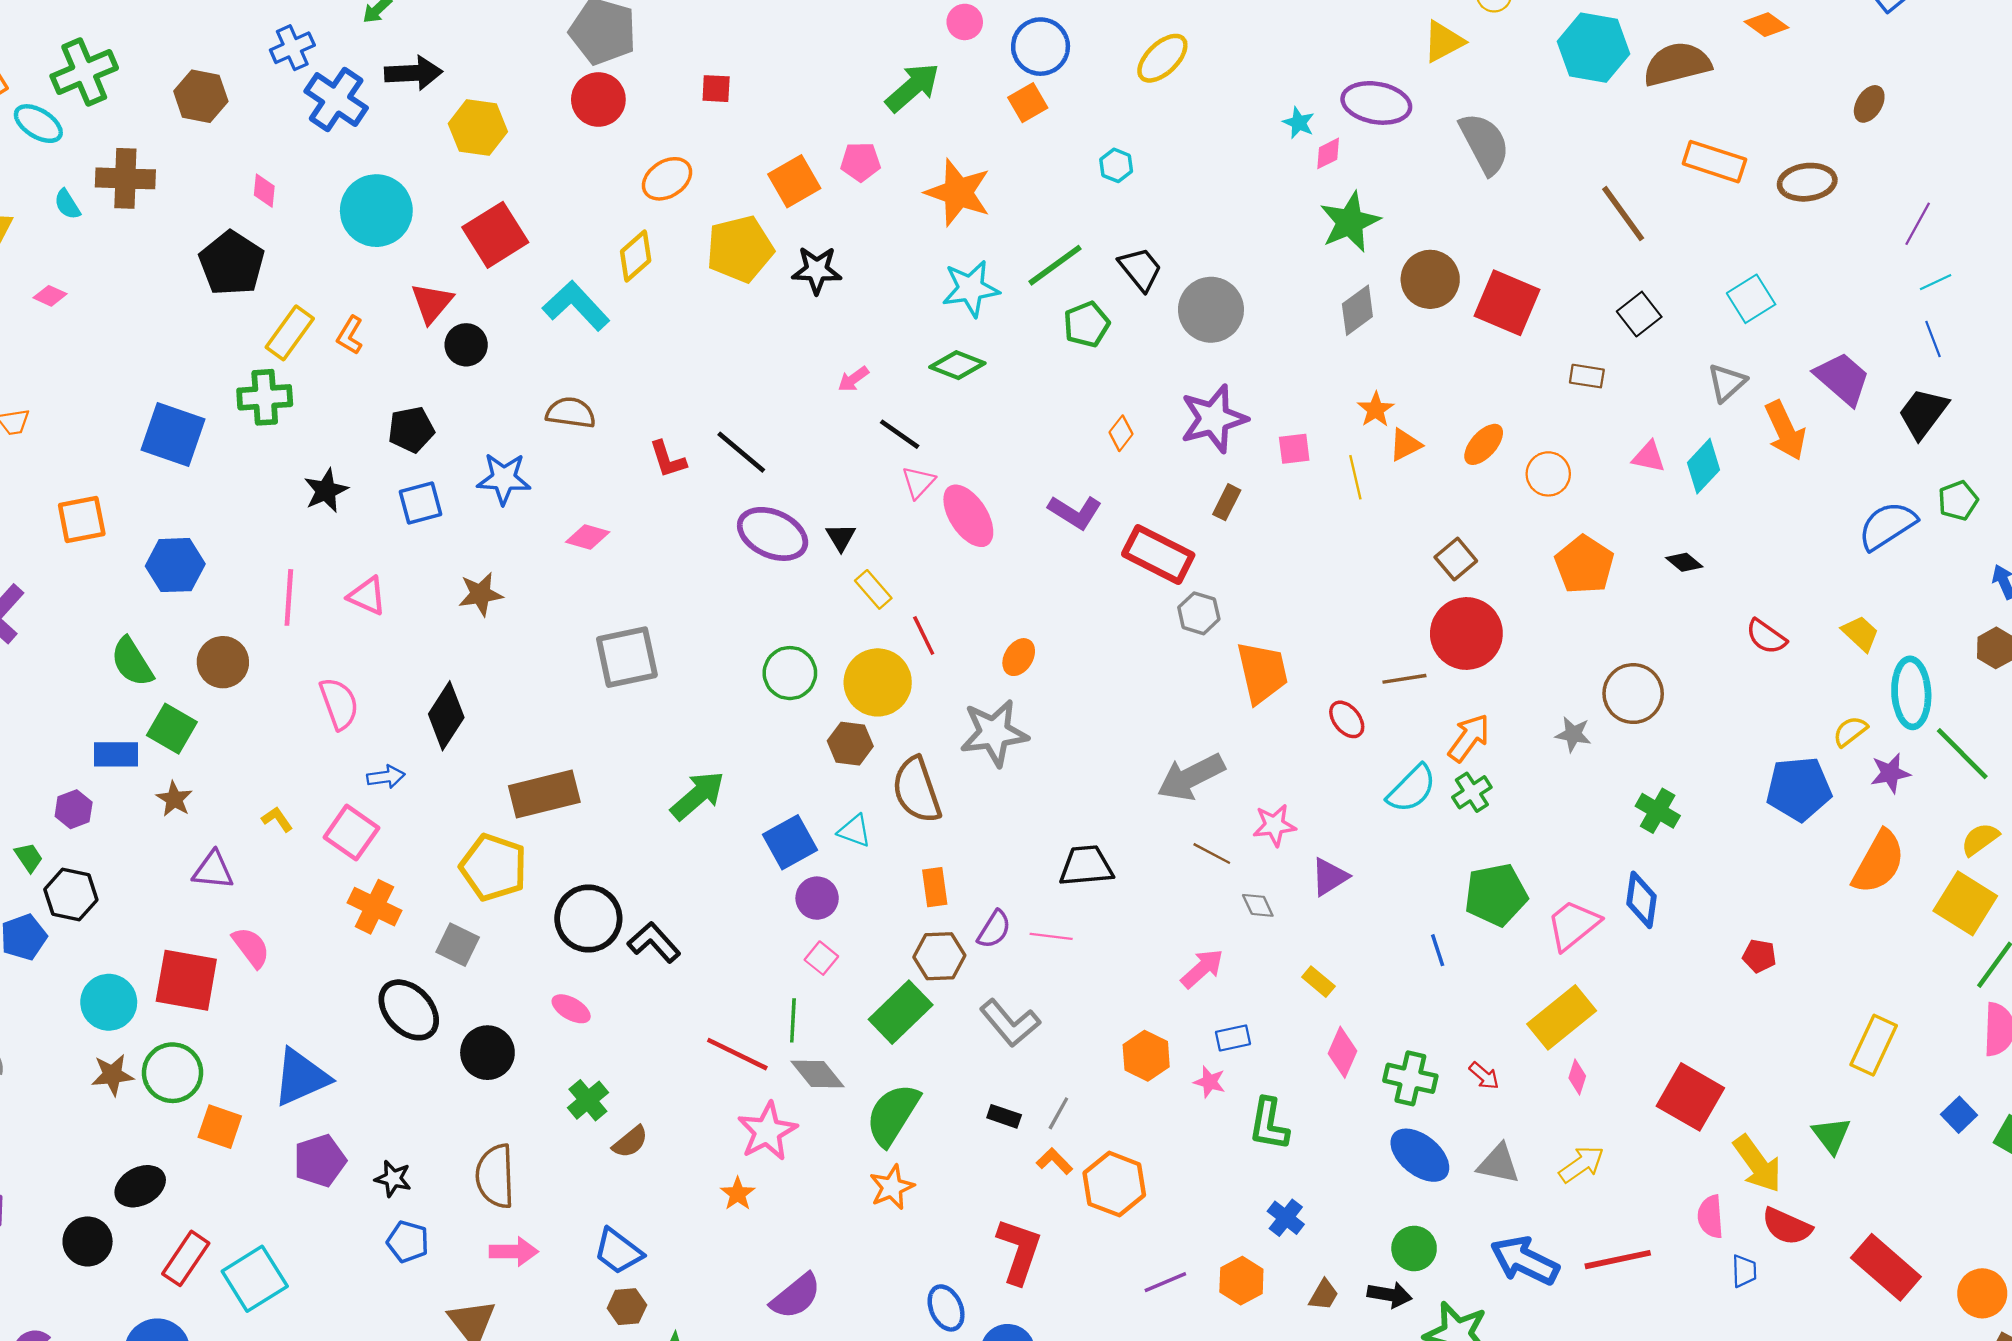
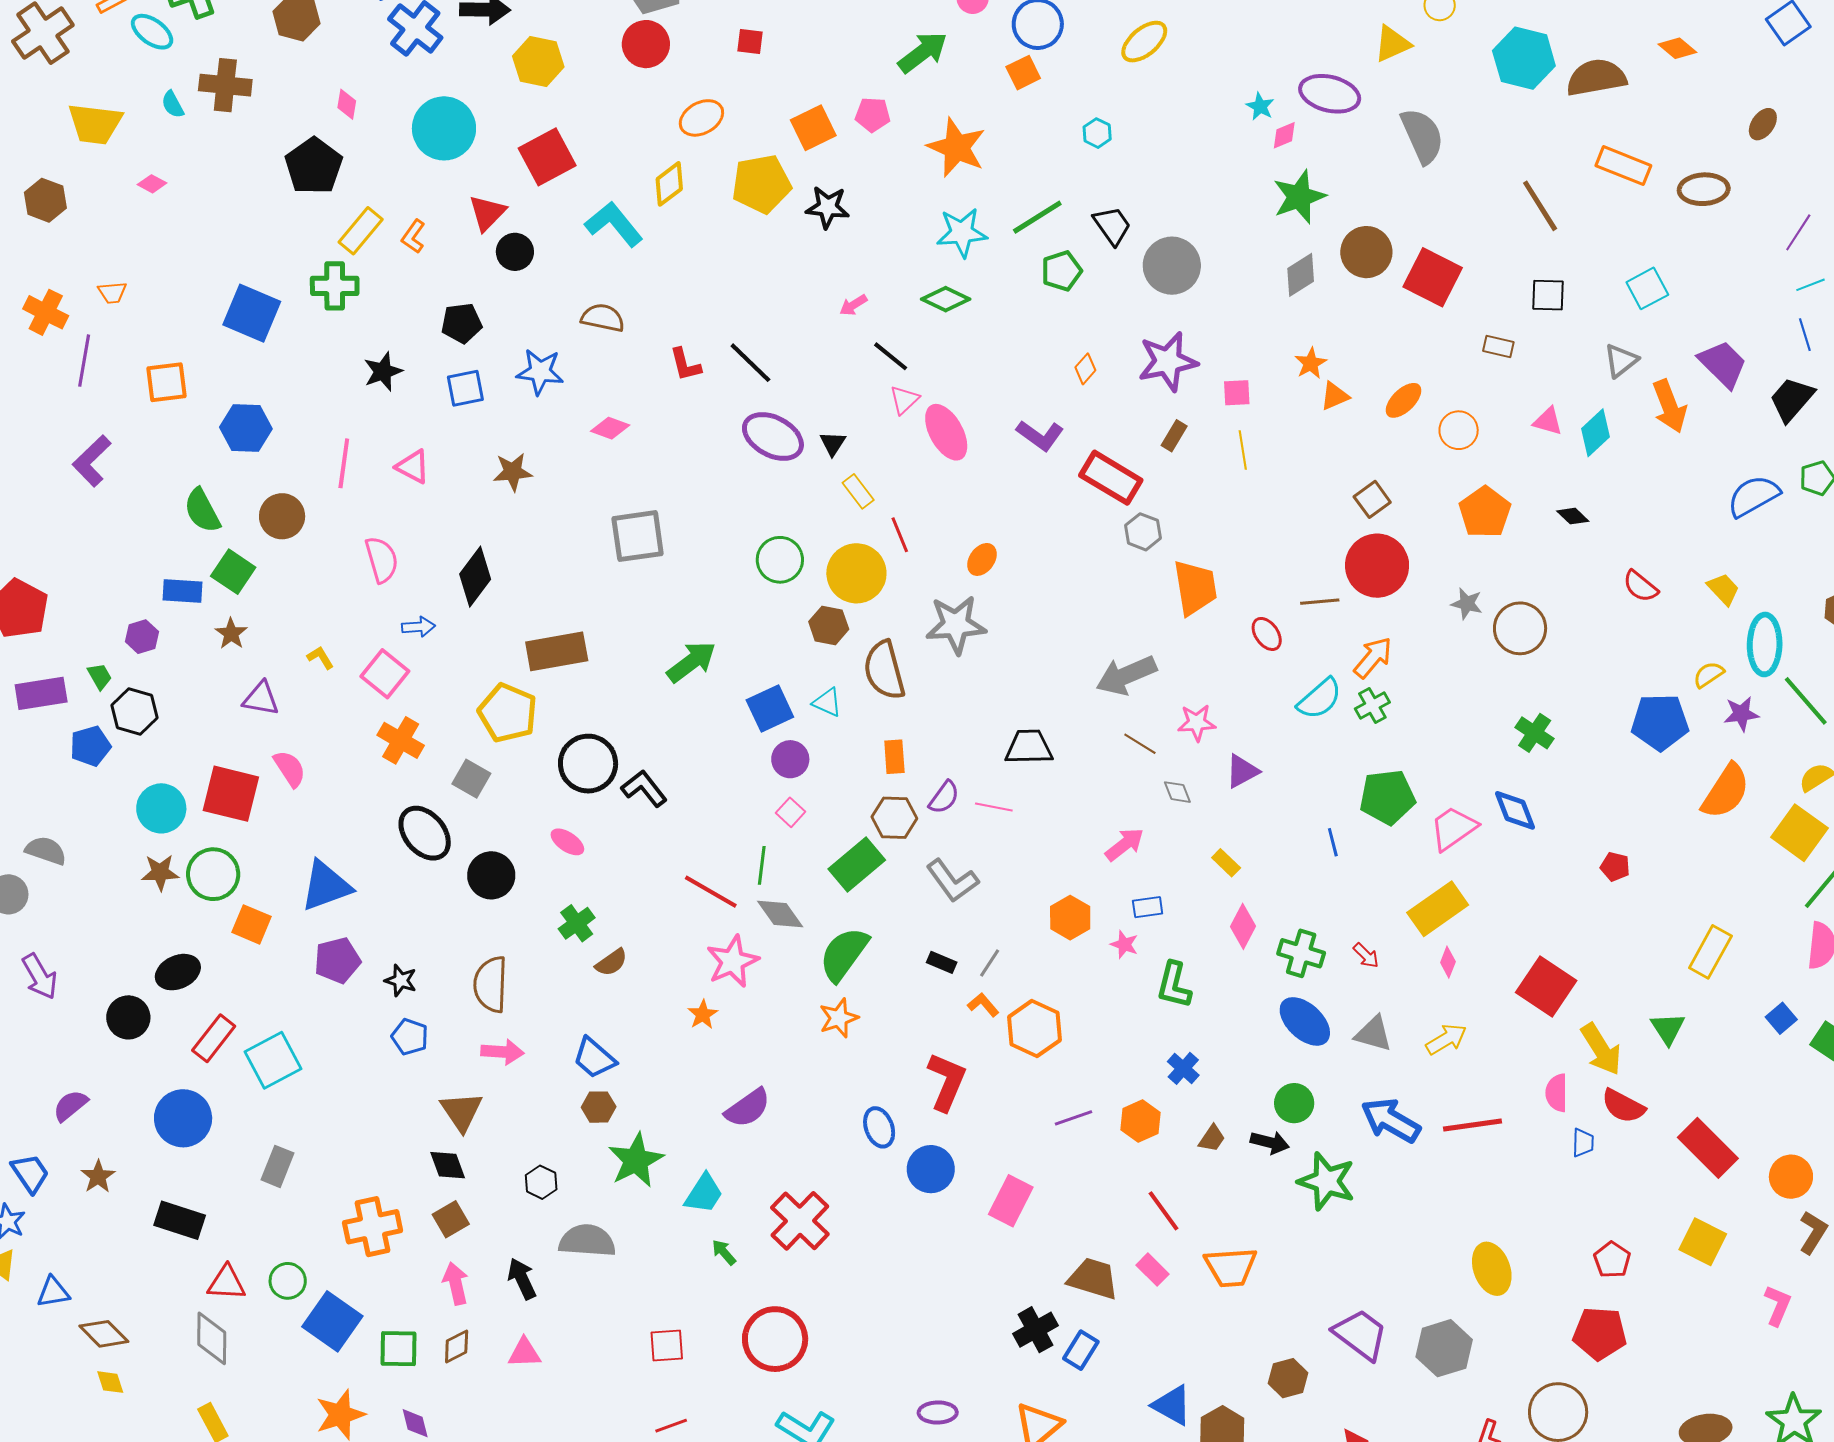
black square: (1639, 314) -> (1548, 295), turned 36
yellow line: (1355, 477) -> (1243, 450), moved
gray star: (1573, 734) -> (1467, 604), moved
blue diamond: (1641, 900) -> (1515, 810), turned -33

